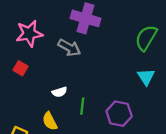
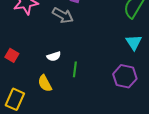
red square: (21, 68) -> (12, 55), moved
purple hexagon: (119, 114) -> (125, 76), moved

